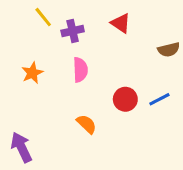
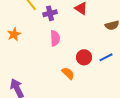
orange star: (32, 73) -> (14, 34), moved
orange semicircle: (87, 124) -> (68, 73), moved

